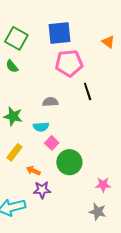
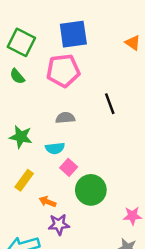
pink pentagon: (69, 63) -> (63, 71), moved

